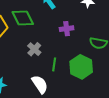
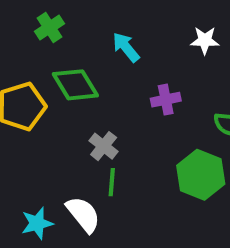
green line: (54, 64) -> (112, 182), moved
white semicircle: (40, 84) -> (83, 214), moved

